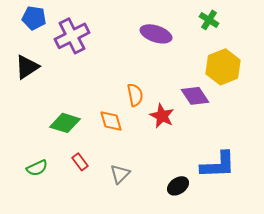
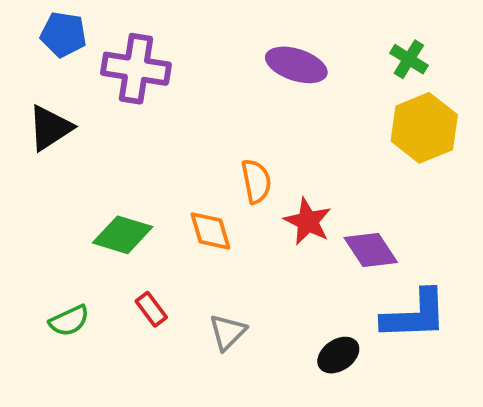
green cross: (209, 20) -> (409, 59), moved
purple cross: (72, 36) -> (136, 69), turned 36
purple diamond: (195, 96) -> (371, 250), moved

